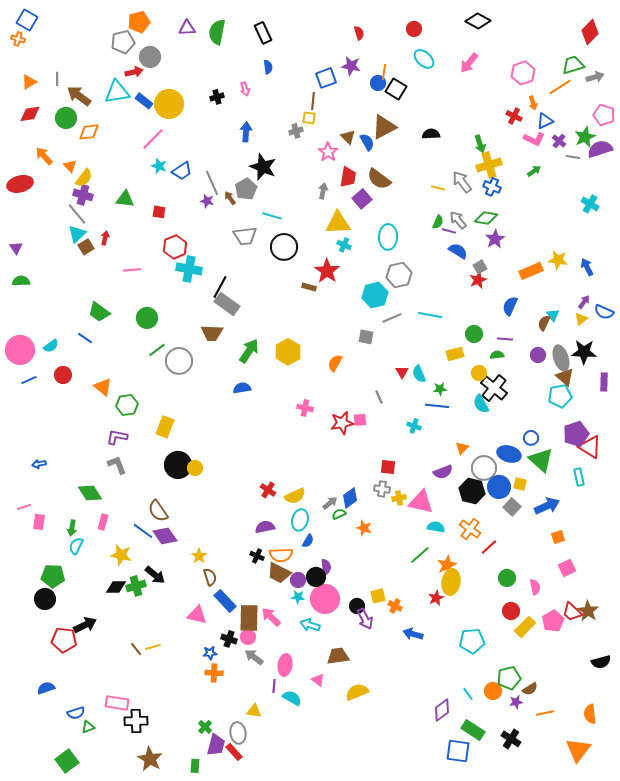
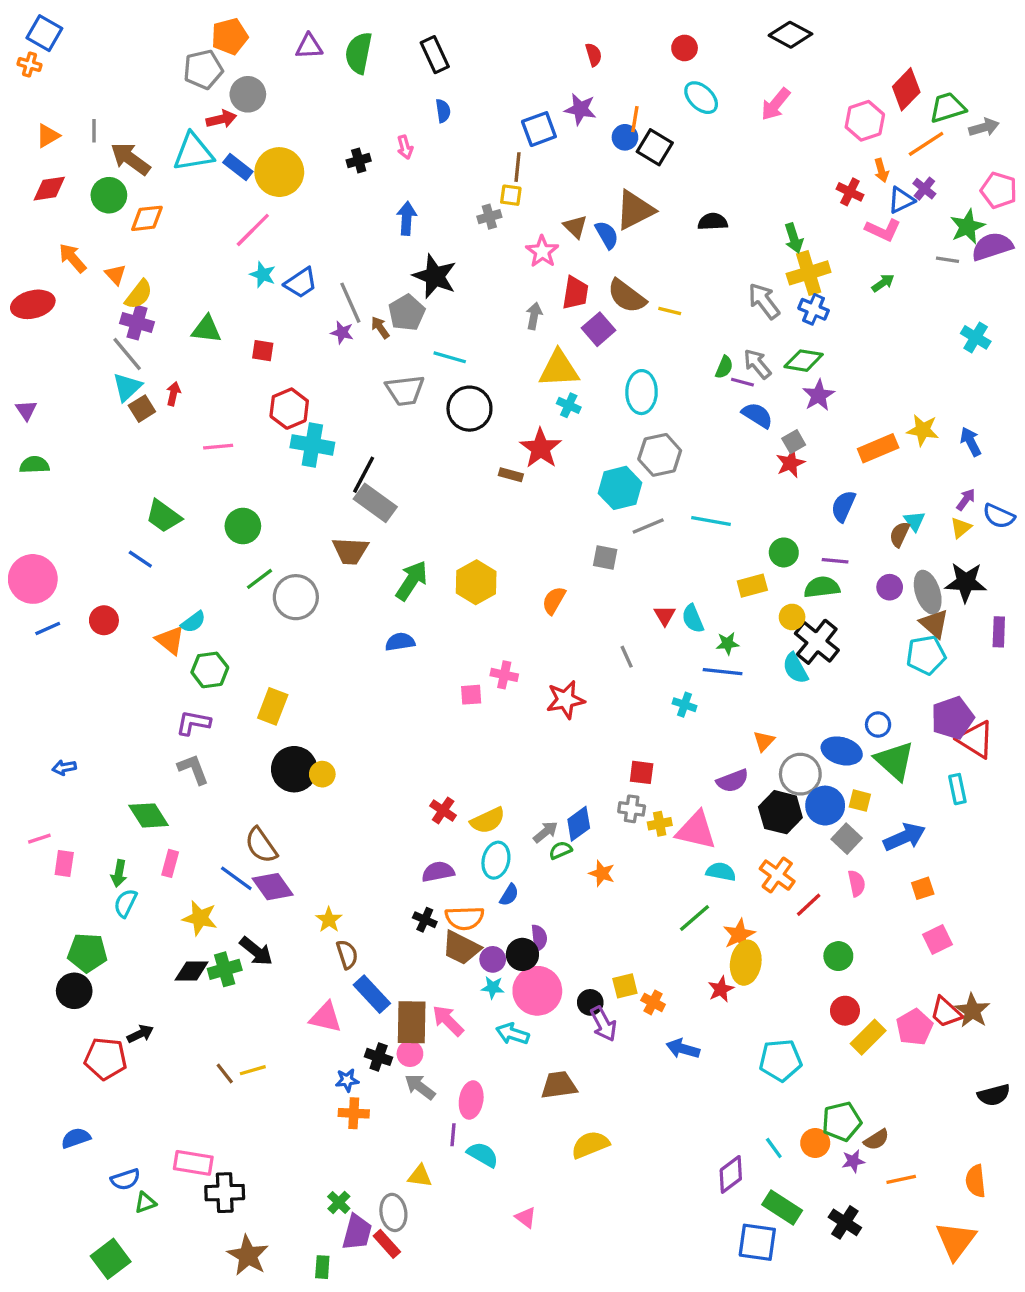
red diamond: (590, 32) -> (906, 89), moved
purple cross: (559, 141) -> (924, 189), moved
yellow line: (438, 188) -> (670, 311), moved
cyan semicircle: (51, 346) -> (193, 622), moved
green semicircle: (497, 355) -> (822, 587), size x1.5
pink square: (360, 420) -> (471, 695), moved
pink semicircle: (535, 587) -> (857, 883), moved
black arrow: (85, 625) -> (140, 1034), size x0.7
pink triangle: (318, 680) -> (526, 1217), moved

